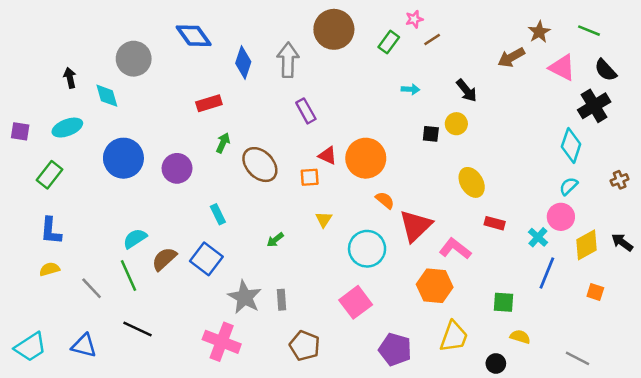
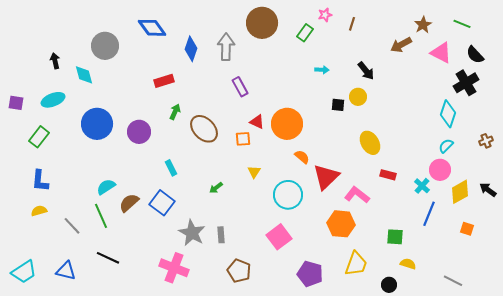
brown line: (432, 40) -> (352, 24), moved, turned -40

